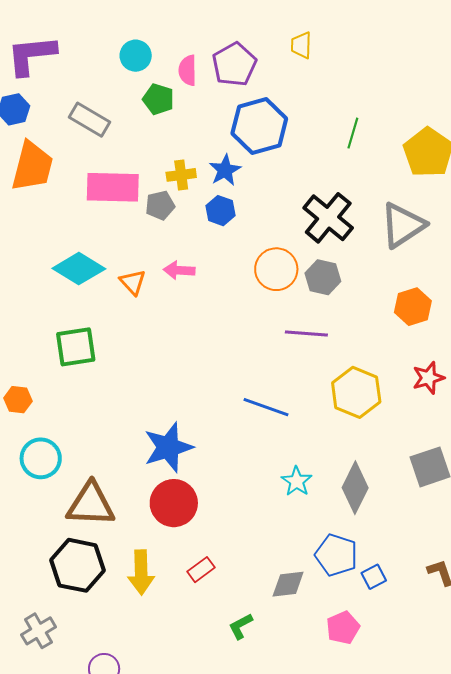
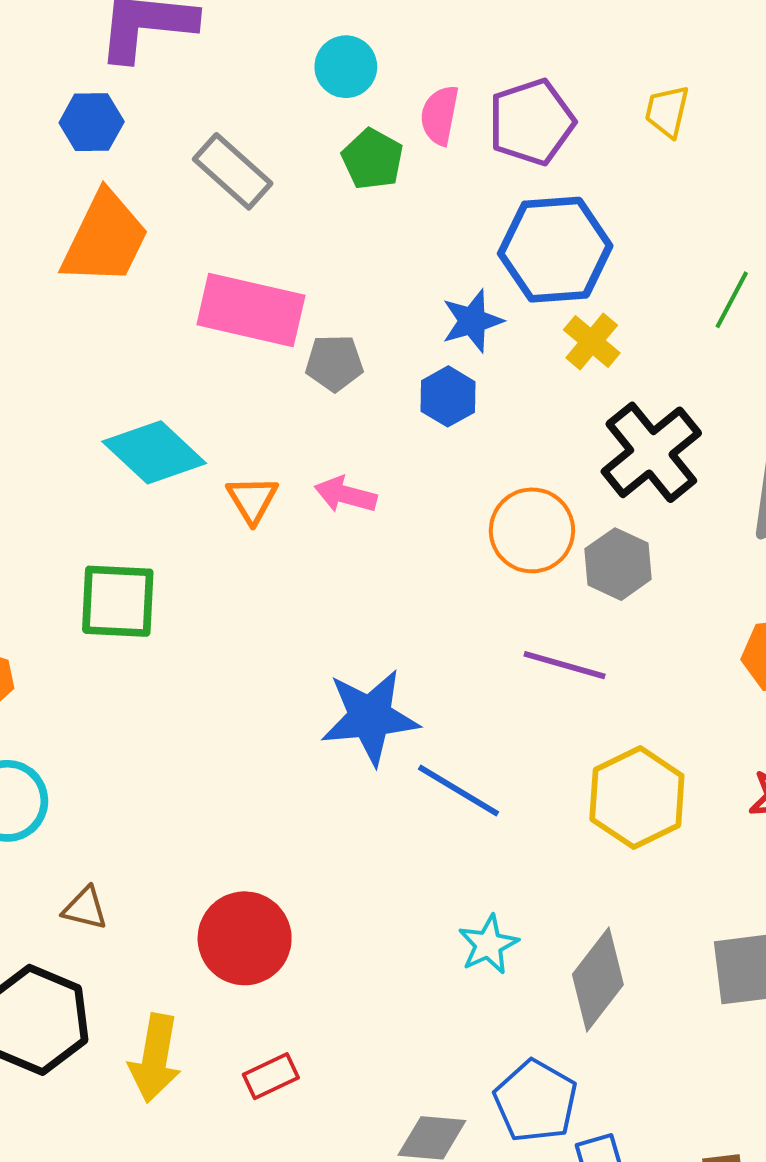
yellow cross: (181, 175) -> (592, 341), moved, turned 36
blue star: (168, 447) -> (370, 717), moved
brown triangle: (91, 504) -> (85, 908), size x0.5

